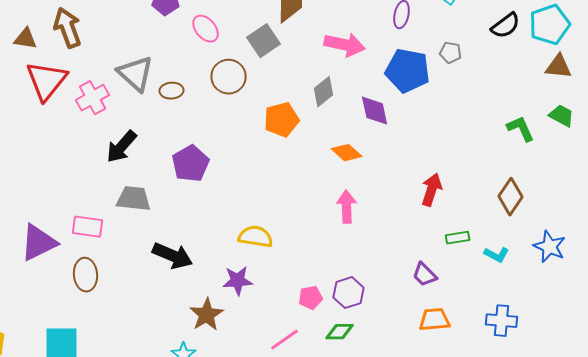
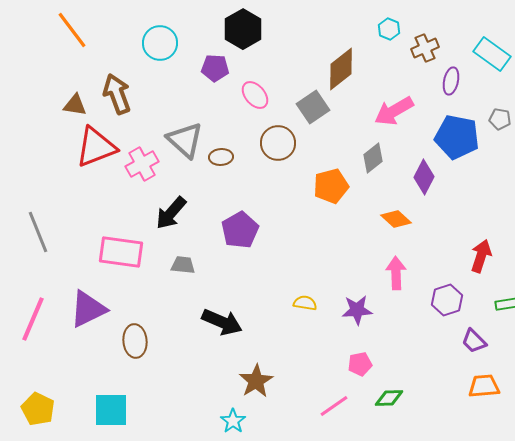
pink arrow: (345, 45) -> (394, 111), turned 138
red triangle: (47, 81) -> (96, 147), turned 30
purple diamond: (375, 111) -> (424, 177), turned 40
gray trapezoid: (134, 199) -> (183, 265), size x0.7
pink rectangle: (88, 227) -> (121, 252), moved, size x1.4
yellow semicircle: (256, 237) -> (305, 303), size x0.7
purple star: (238, 281) -> (357, 310), moved
purple hexagon: (349, 293) -> (447, 300), moved

